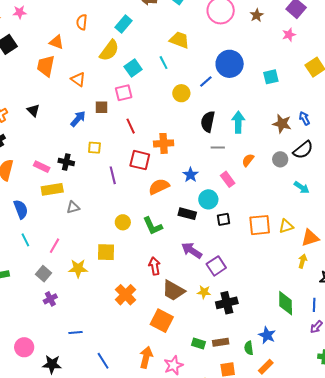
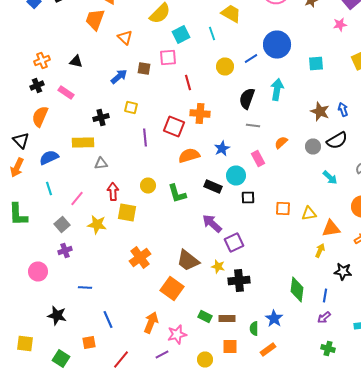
black triangle: (33, 110) -> (76, 62), turned -40
cyan arrow: (238, 122) -> (277, 90), moved
red line: (131, 126) -> (188, 82), moved
black cross: (66, 162) -> (101, 118), turned -35
pink rectangle: (42, 167) -> (66, 92), moved
blue semicircle: (21, 209) -> (49, 158), turned -102
orange square: (260, 225) -> (283, 208), size x0.7
red arrow: (155, 266) -> (113, 192), moved
pink circle: (24, 347) -> (38, 272), moved

